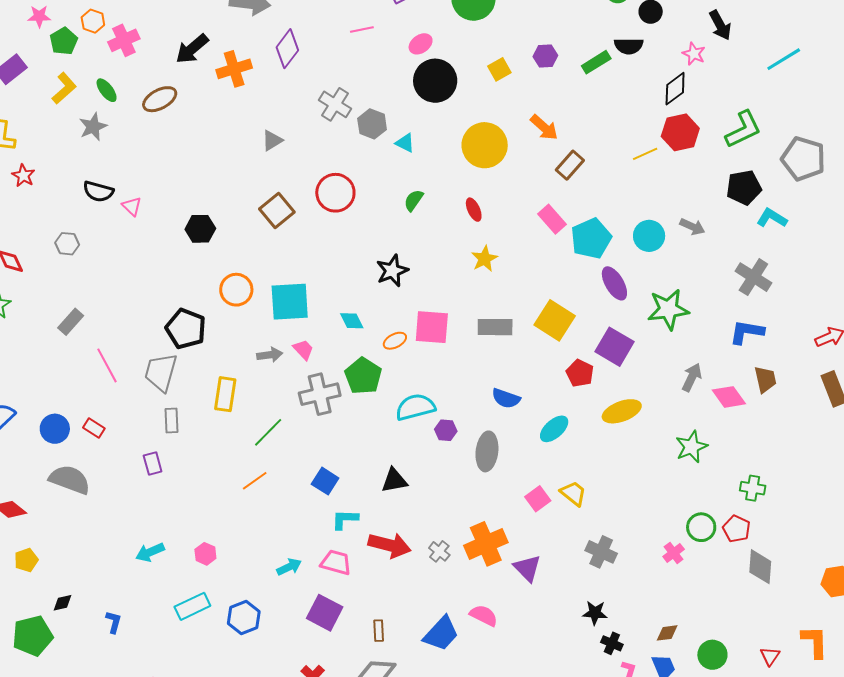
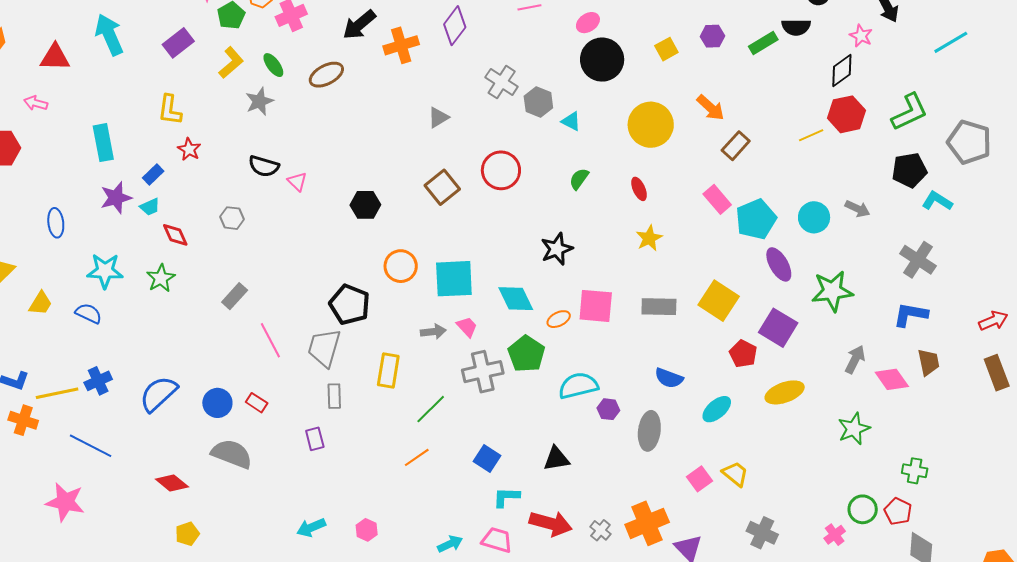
cyan diamond: (352, 321) -> (516, 299), size x1.5

